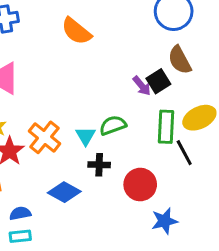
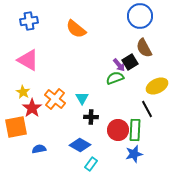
green semicircle: (113, 125) -> (115, 78), moved
green rectangle: (166, 127) -> (135, 130), moved
blue diamond: (64, 192) -> (80, 145), moved
cyan rectangle: (20, 236) -> (91, 164), moved, turned -48

